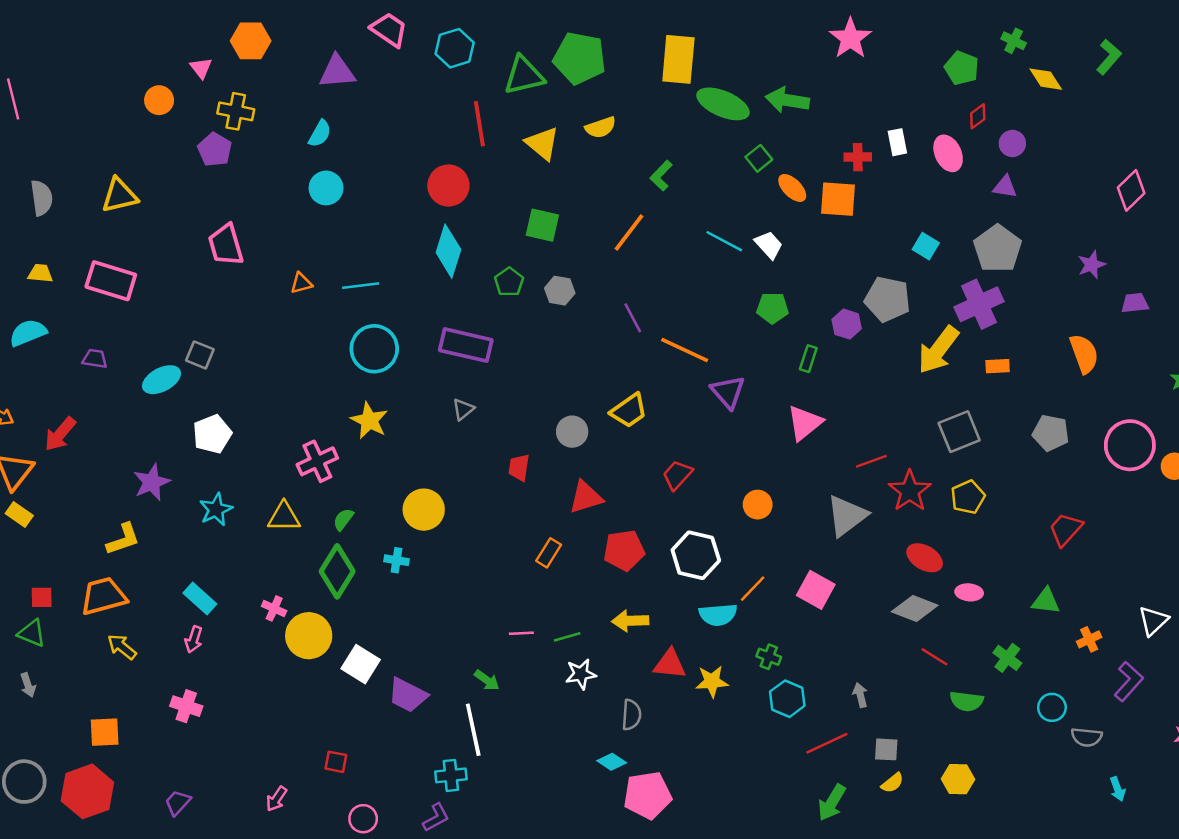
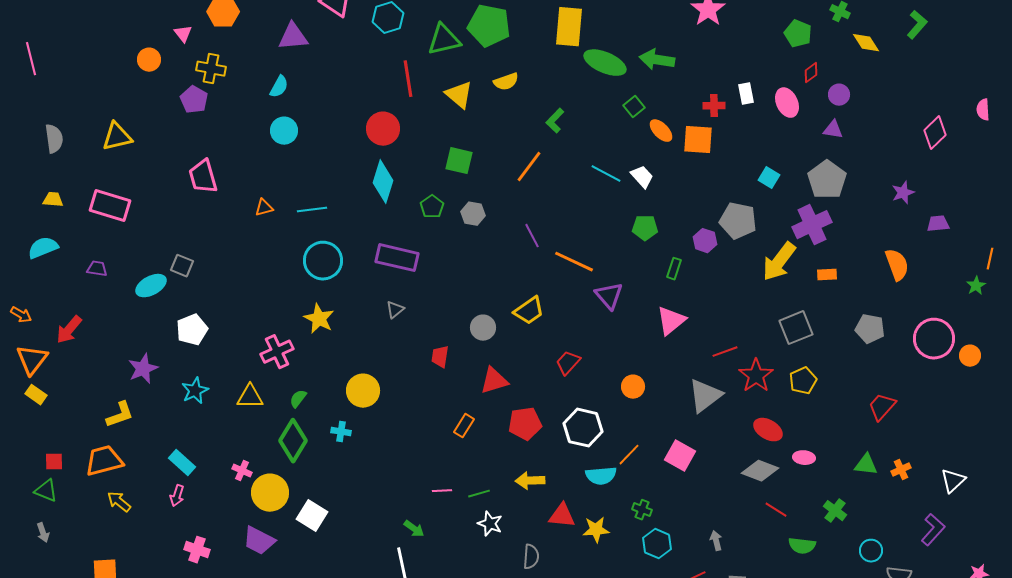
orange cross: (1089, 639) -> (901, 470), moved
white star: (581, 674) -> (490, 524), turned 30
purple trapezoid: (408, 695) -> (259, 541), moved
pink cross: (186, 706) -> (197, 550), moved

